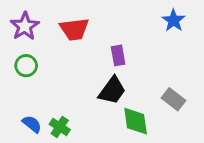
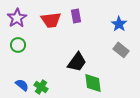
blue star: (173, 20) -> (119, 24), moved
purple rectangle: (118, 55) -> (76, 16), moved
gray rectangle: (173, 99) -> (121, 50), moved

